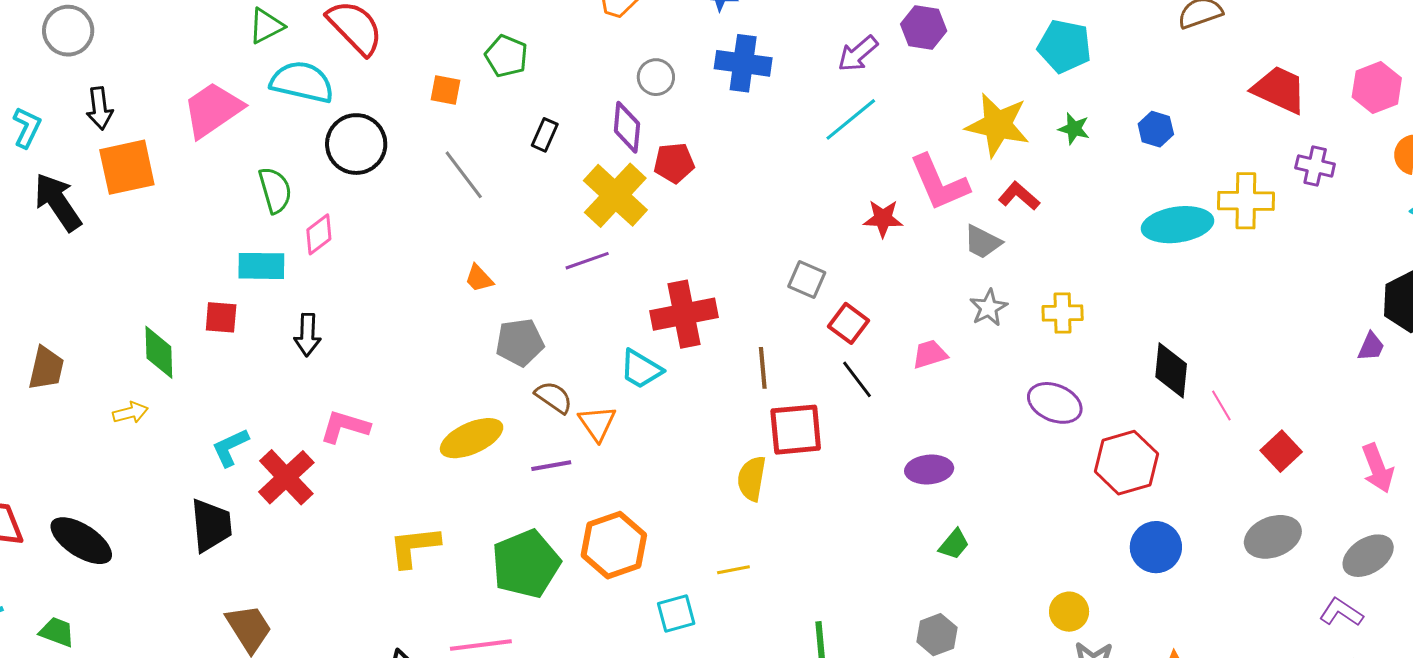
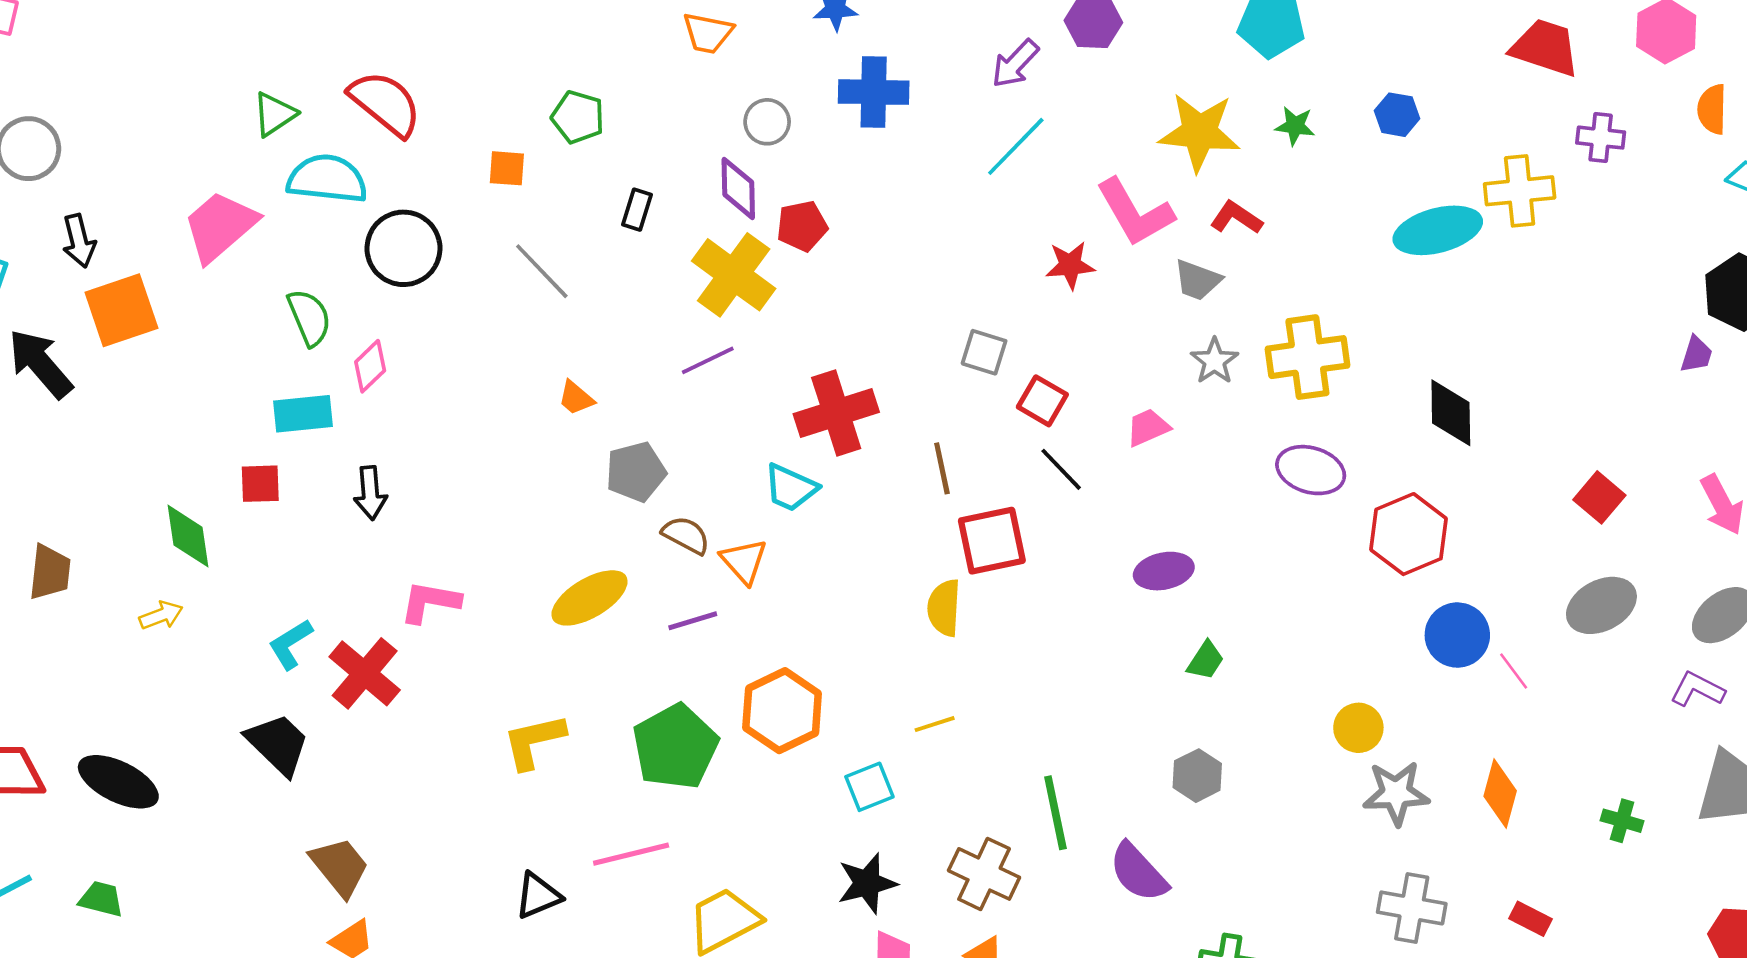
yellow cross: (1063, 313) -> (1307, 357), size x1.6
pink line: (1221, 405) -> (1514, 671), moved
black trapezoid: (211, 525) -> (278, 744), turned -34

